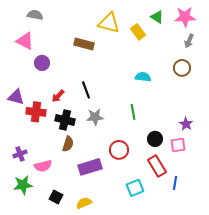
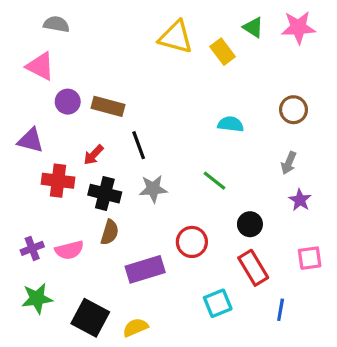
gray arrow: (189, 41) -> (289, 163), moved
brown rectangle: (84, 44) -> (108, 106), moved
purple triangle: (16, 97) -> (31, 140), moved
green line: (133, 112) -> (214, 181), turned -42
pink square: (178, 145) -> (310, 258), moved
pink semicircle: (43, 166) -> (69, 250), moved
blue line: (175, 183) -> (281, 310), moved
black square: (56, 197) -> (90, 318), size x1.6

